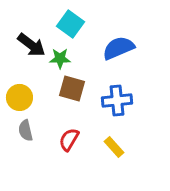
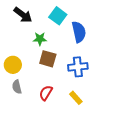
cyan square: (70, 24) -> (58, 16), moved
black arrow: (31, 45) -> (23, 15), moved
blue semicircle: (118, 48) -> (79, 32), turned 100

